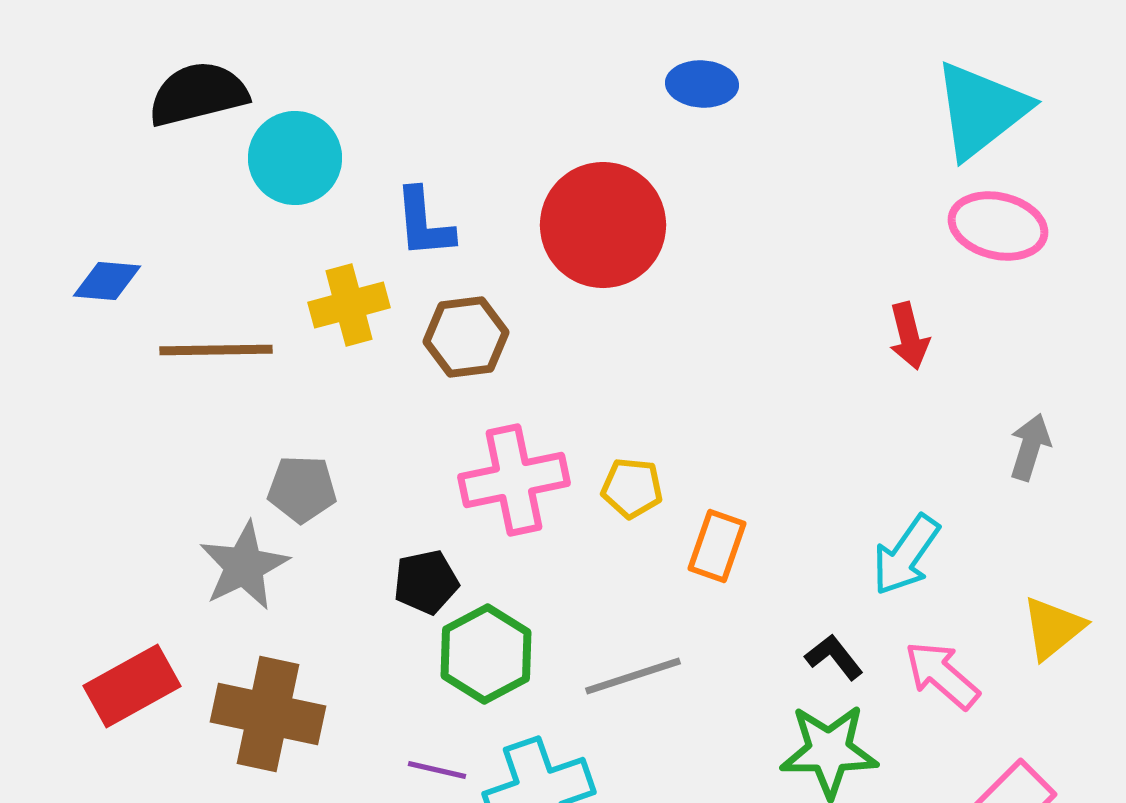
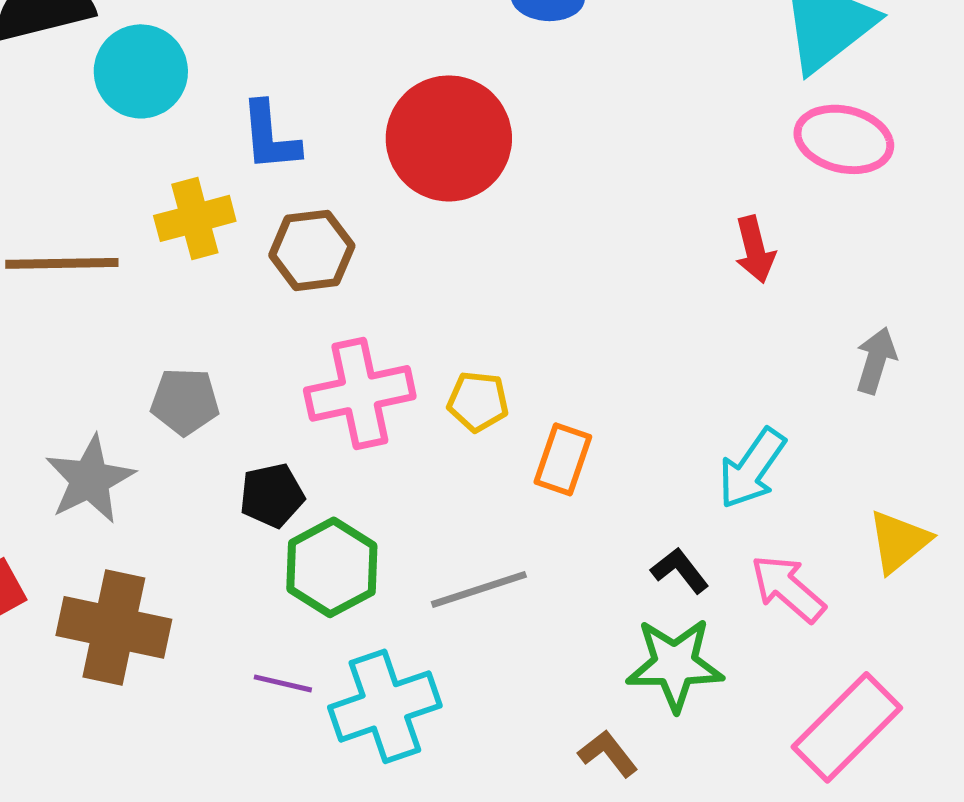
gray pentagon: (302, 489) -> (185, 401), moved

